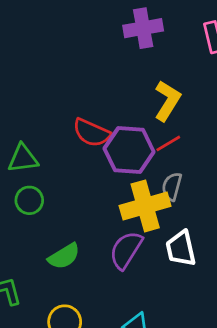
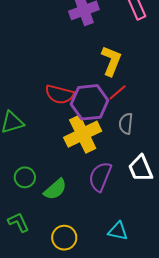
green circle: (29, 200) -> (25, 177), moved
yellow cross: (145, 206) -> (83, 134), moved

